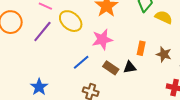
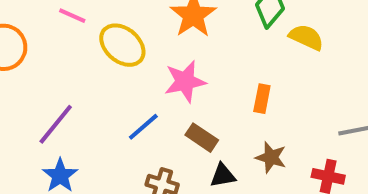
purple line: (42, 31) -> (56, 124), moved
brown star: (164, 54) -> (271, 157), moved
black triangle: (130, 67) -> (223, 175), moved

